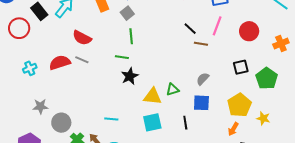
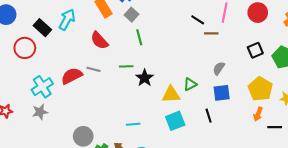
red semicircle: (82, 38) -> (99, 40), moved, turned 30
green line: (122, 57) -> (126, 66), moved
cyan cross: (30, 68) -> (42, 87), size x1.5
gray star: (40, 106) -> (40, 112), moved

